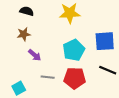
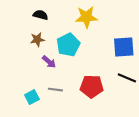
cyan pentagon: (74, 50) -> (68, 45), moved
gray line: (48, 77) -> (55, 90), moved

